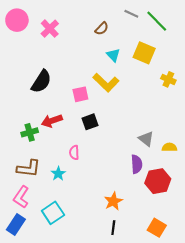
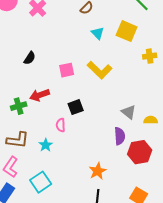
yellow cross: (168, 79) -> (150, 56), turned -32
black semicircle: (41, 82) -> (30, 58), size x0.6
yellow L-shape: (106, 83) -> (100, 70), moved
black square: (90, 122) -> (76, 107), moved

